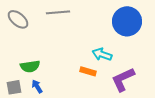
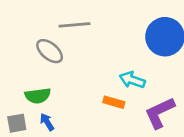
gray ellipse: (18, 19) -> (50, 51), moved

